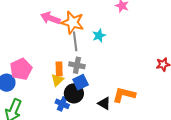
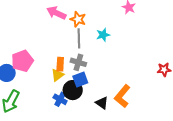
orange star: (73, 22) -> (78, 19), size x0.7
orange L-shape: (124, 95) -> (122, 96), turned -70

